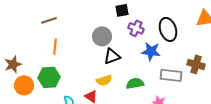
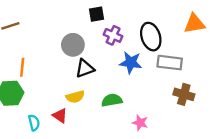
orange line: (55, 46) -> (22, 67), moved
brown cross: (196, 64) -> (184, 94), moved
gray rectangle: (171, 75) -> (170, 63), moved

